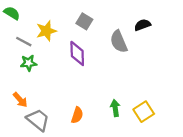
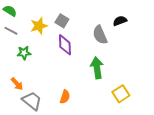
gray square: (84, 21) -> (62, 21), moved
gray line: (24, 42) -> (11, 31), moved
green arrow: (115, 108) -> (97, 68), moved, size x1.5

